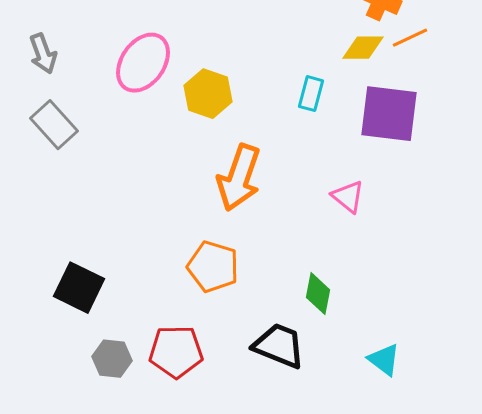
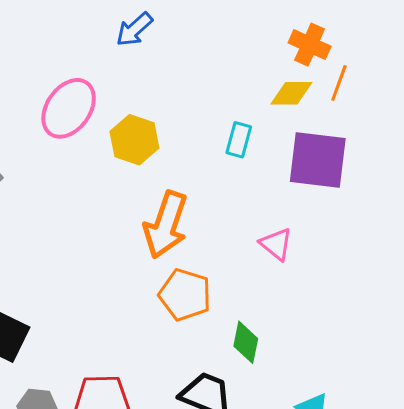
orange line: (410, 38) -> (339, 83), turned -45
orange pentagon: (213, 267) -> (185, 295), moved

